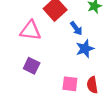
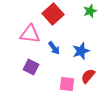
blue arrow: (76, 28) -> (54, 48), moved
red semicircle: (92, 85) -> (88, 76), moved, turned 49

